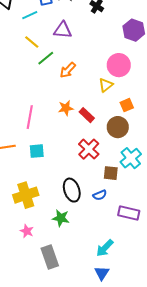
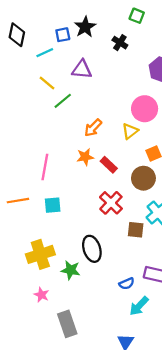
orange arrow: (68, 70) -> (93, 128), moved
blue semicircle: (100, 195) -> (127, 284), moved
green star: (61, 218) -> (71, 270), moved
cyan arrow: (105, 248) -> (139, 306), moved

